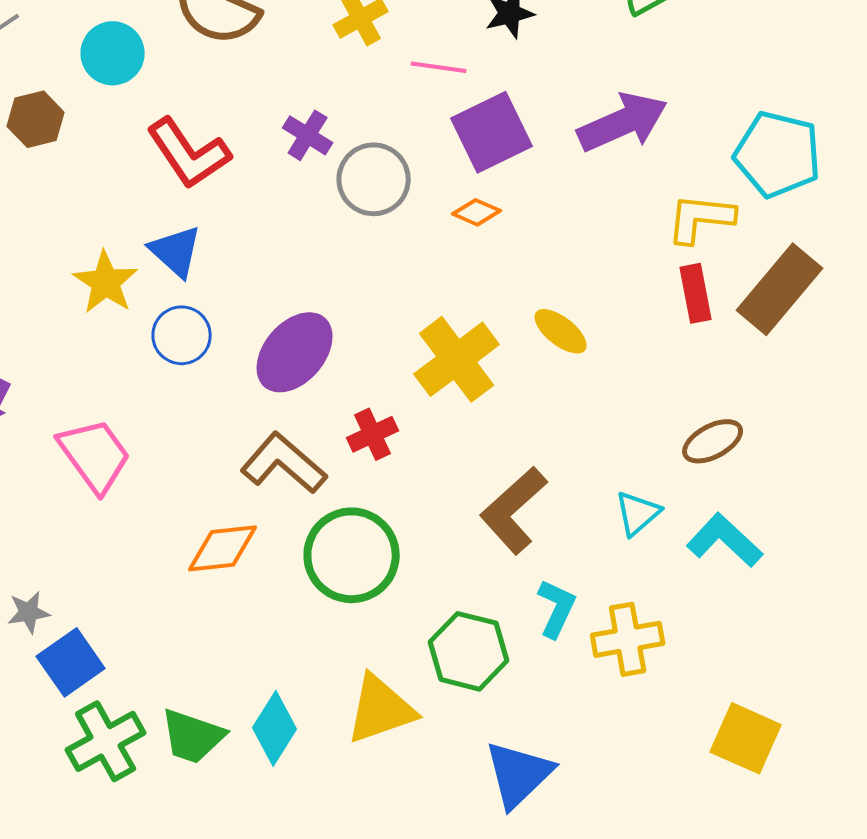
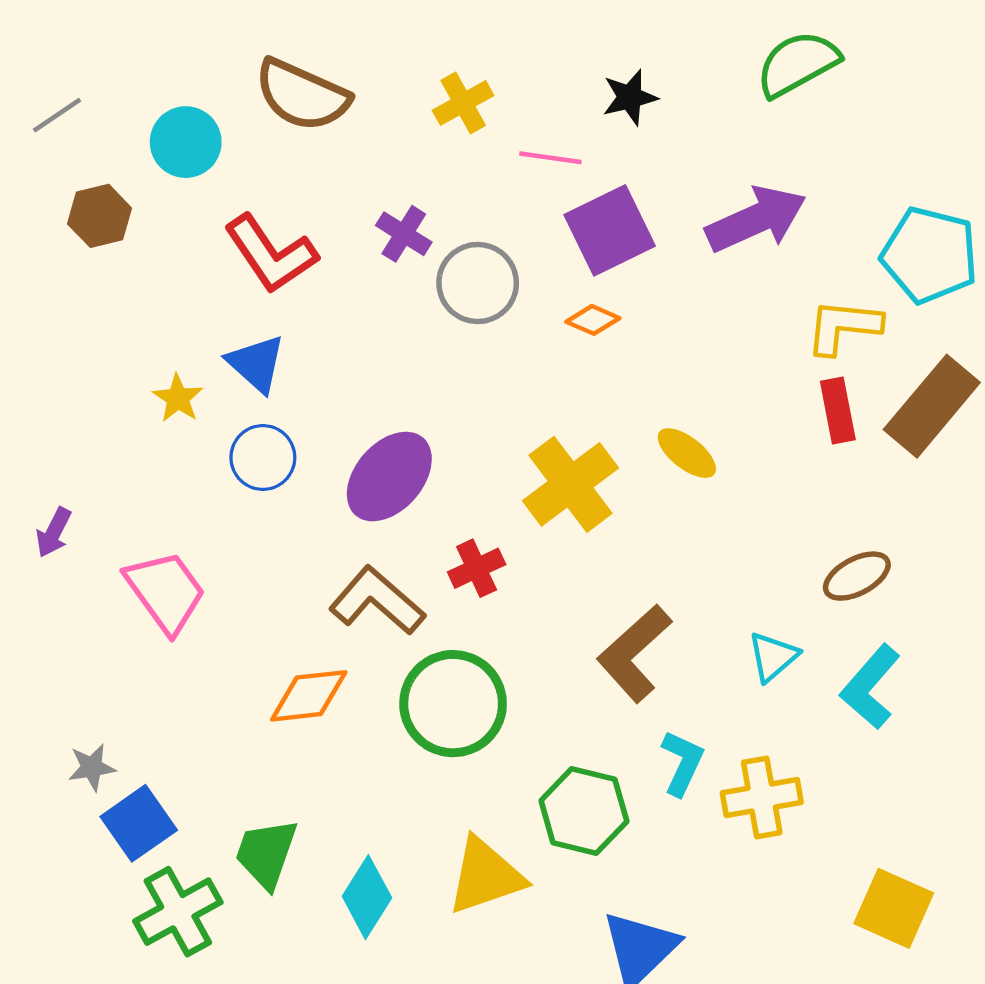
yellow star: (106, 282) -> (178, 398), size x0.7
cyan L-shape: (725, 540) -> (870, 687), turned -92
green trapezoid: (193, 736) -> (266, 853), moved, turned 90

